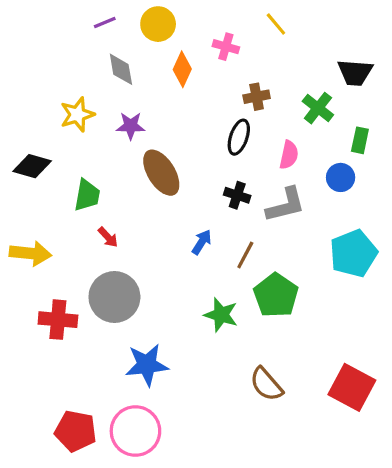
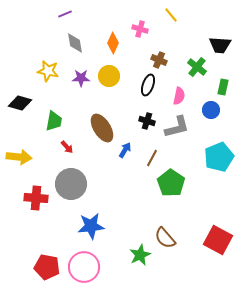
yellow circle: (158, 24) -> (109, 76), moved
brown cross: (257, 97) -> (159, 60), turned 35
yellow star: (77, 114) -> (48, 71), turned 30
brown ellipse: (161, 173) -> (102, 128), moved
green star: (221, 315) -> (140, 255), moved, turned 30

